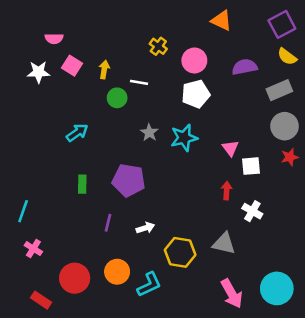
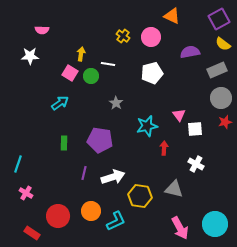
pink circle: (194, 60) -> (151, 37), moved
pink square: (72, 66) -> (70, 73), moved
cyan star: (184, 138) -> (147, 126), moved
red arrow: (227, 191) -> (164, 148), moved
white arrow: (145, 228) -> (113, 177), size x1.6

